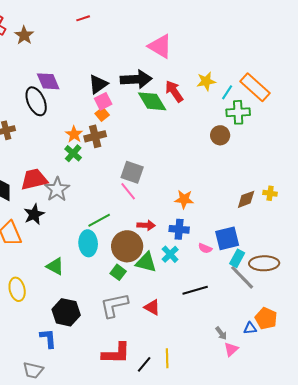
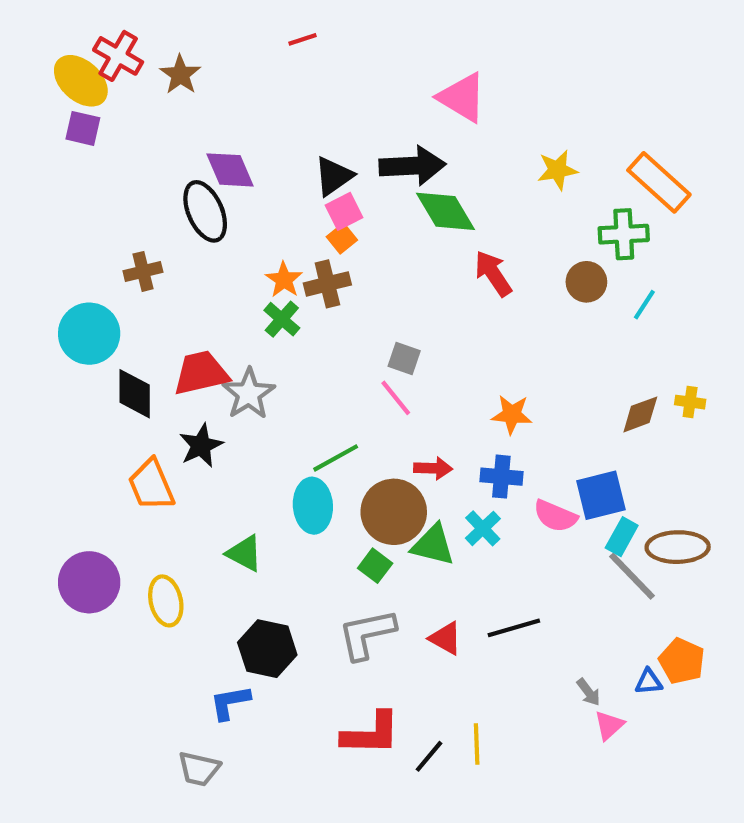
red arrow: (174, 91) -> (493, 274), moved
cyan line: (227, 92) -> (644, 305), moved
gray square: (132, 172) -> (404, 358), size x0.7
pink semicircle: (205, 248) -> (555, 516), size x1.5
black line: (195, 290) -> (514, 628), moved
blue L-shape: (48, 338) -> (230, 702), turned -95

